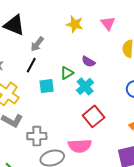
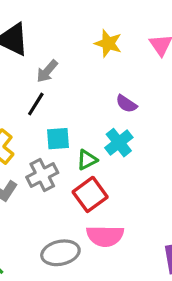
green triangle: (67, 73) -> (87, 160), moved
red square: (94, 116) -> (90, 194), moved
gray cross: (37, 136) -> (42, 175), moved, turned -30

